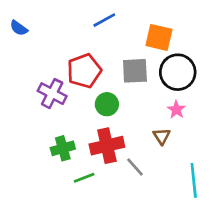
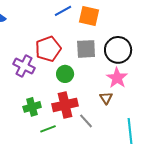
orange square: (159, 37) -> (89, 16), moved
pink star: (176, 110) -> (117, 78), size x1.5

